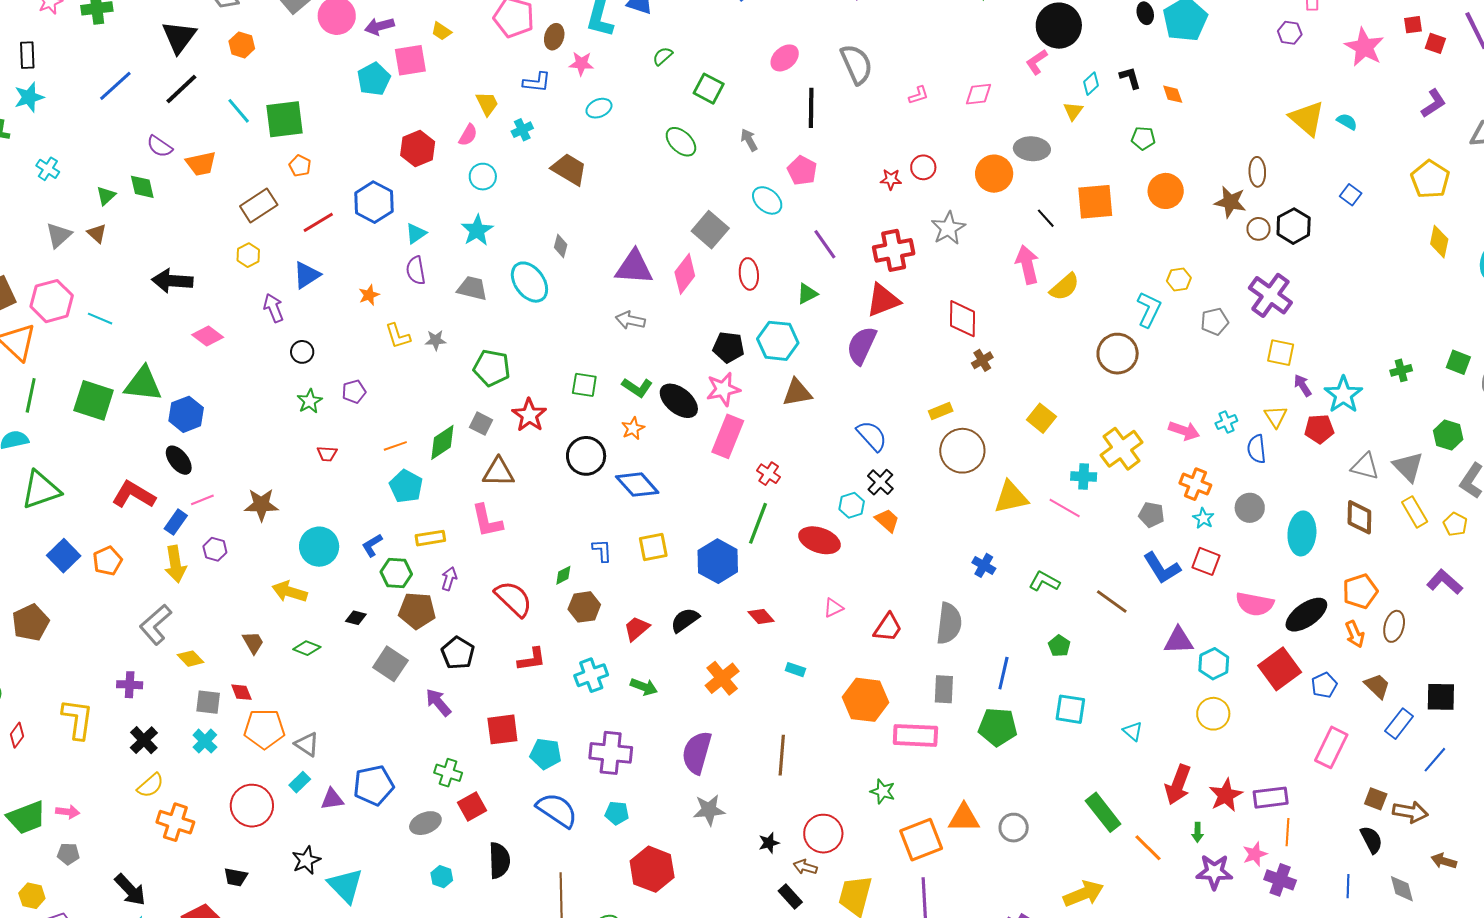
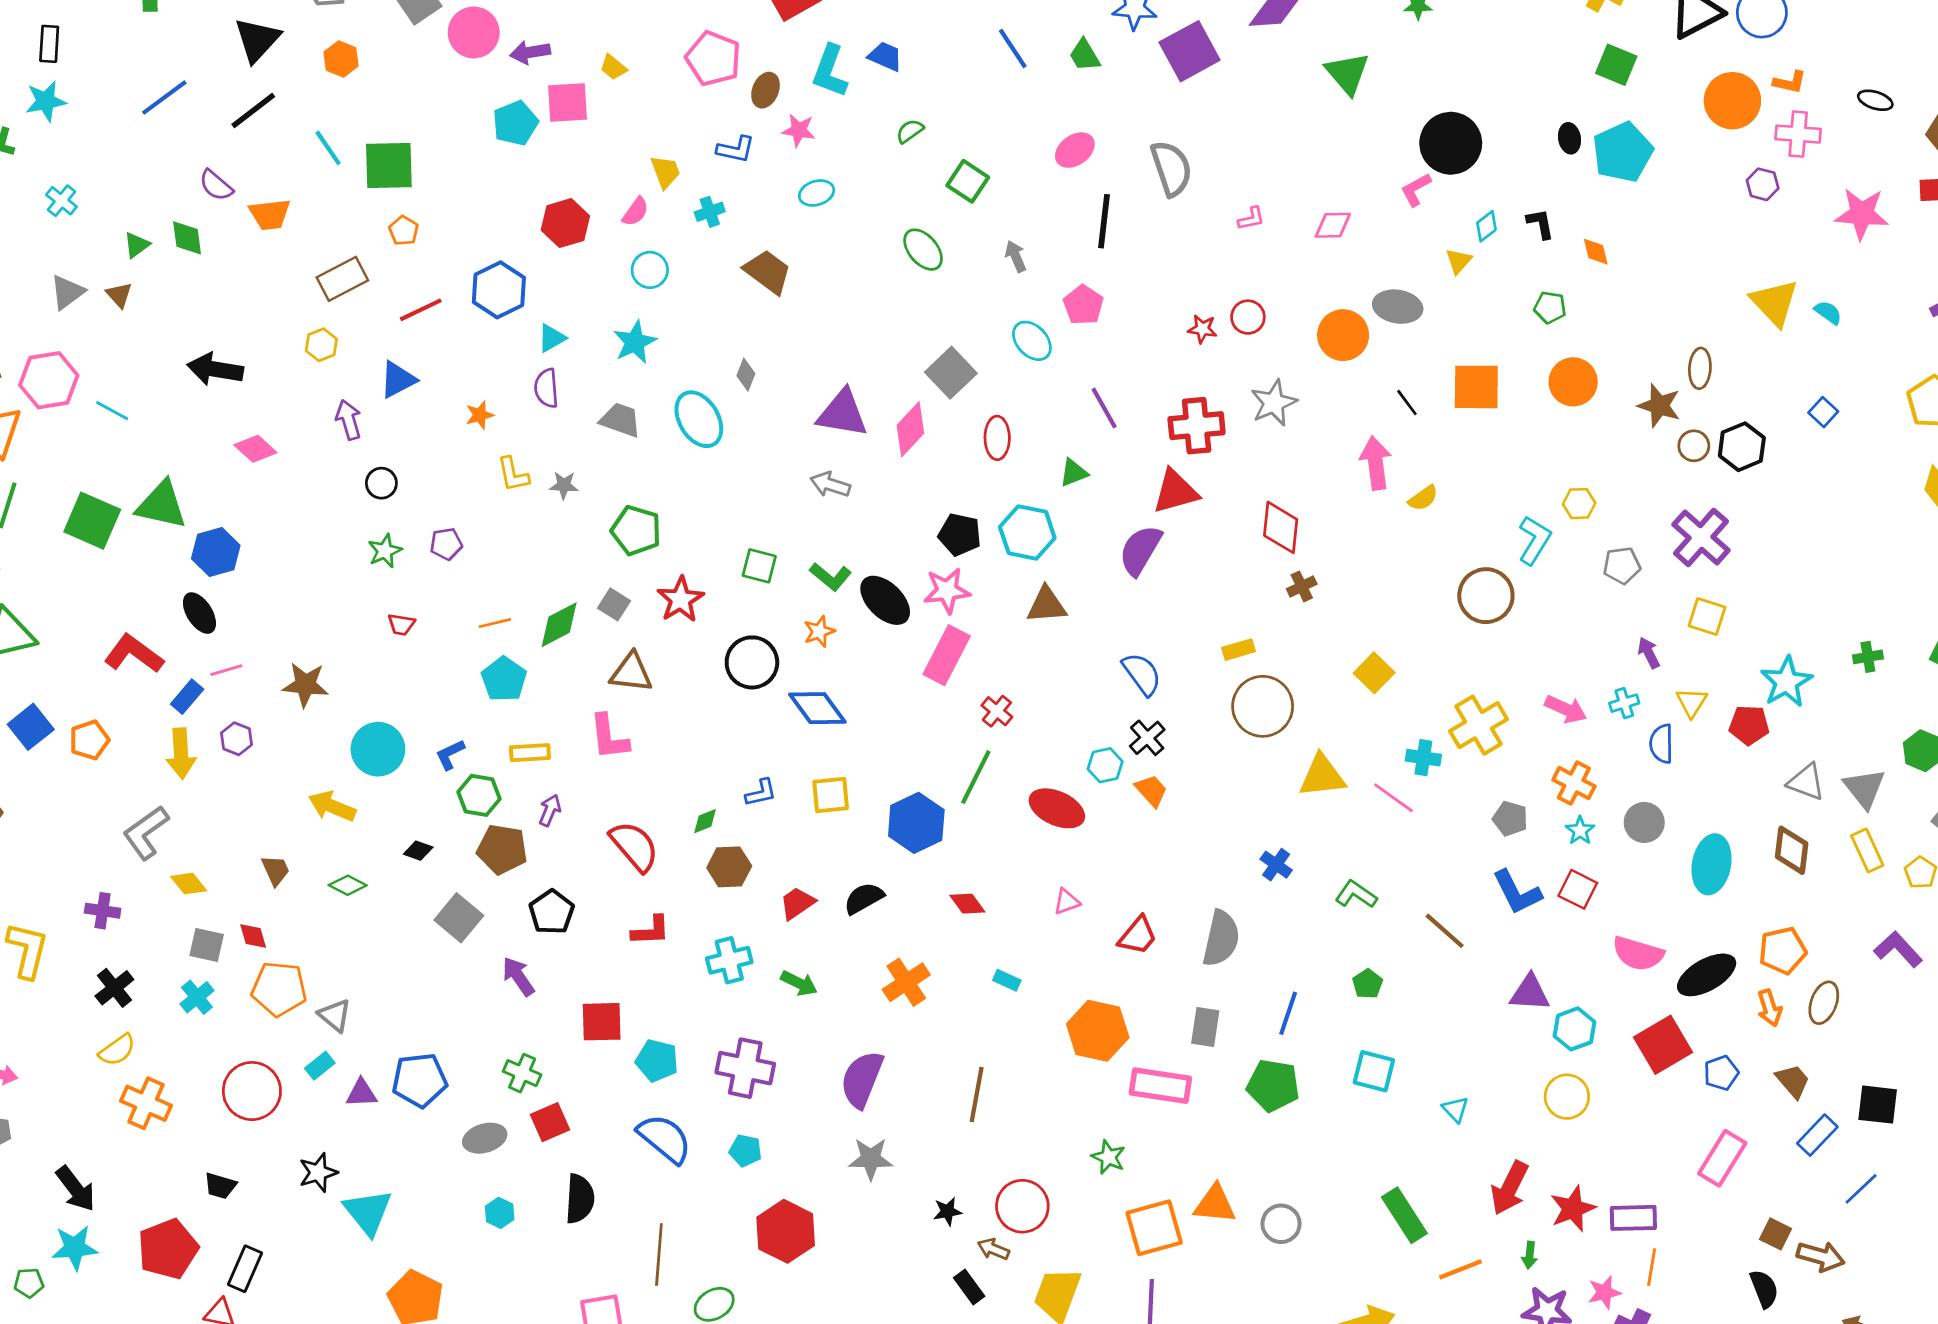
pink star: (1364, 47) -> (1862, 214), turned -30
yellow semicircle: (1065, 287) -> (1423, 498), size x0.7
purple arrow: (1303, 385) -> (1649, 653), moved
blue L-shape: (602, 550) -> (761, 793), turned 75
orange line: (1148, 848) -> (1460, 1269), turned -72

